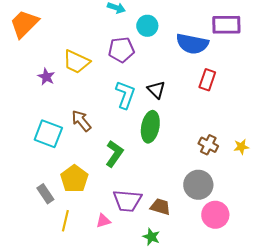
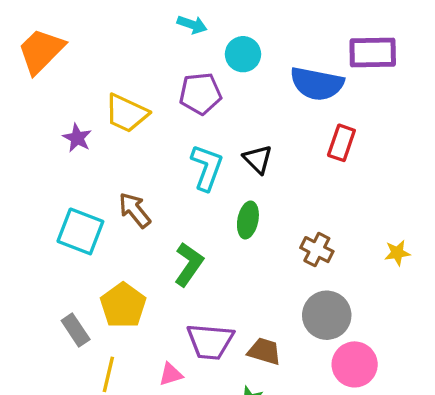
green ellipse: (150, 127) -> (248, 220), size x0.7
brown cross: (208, 145) -> (317, 250), moved

